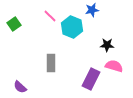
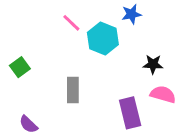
green square: (14, 24) -> (20, 67), moved
purple rectangle: (91, 79) -> (130, 113), turned -40

